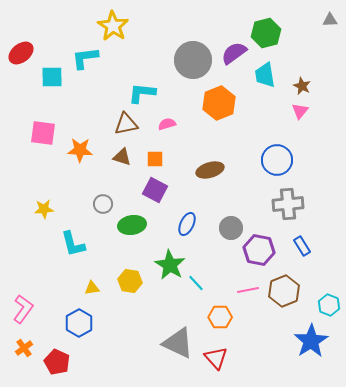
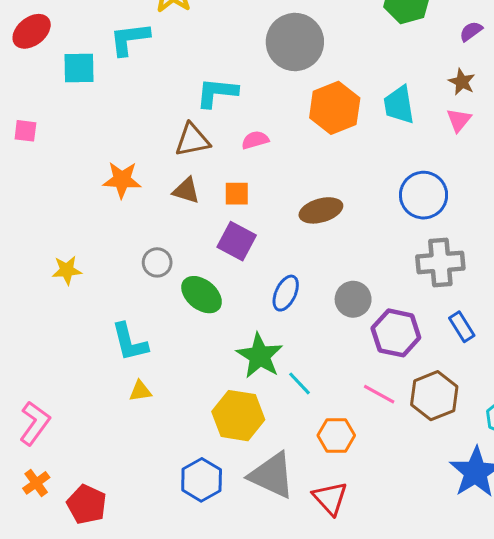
purple semicircle: (234, 53) -> (471, 31), moved, size x0.6
cyan trapezoid: (265, 75) -> (399, 105), moved
pink square: (43, 133) -> (25, 131), moved, size x0.6
green ellipse: (132, 225) -> (202, 295), turned 48
cyan L-shape: (73, 244) -> (130, 342), moved
yellow hexagon: (130, 281) -> (238, 416), moved, size x1.4
pink line: (248, 290) -> (379, 394), turned 40
blue hexagon: (79, 323) -> (202, 480), moved

